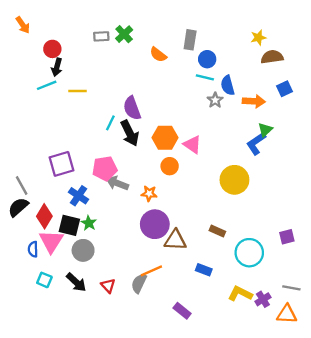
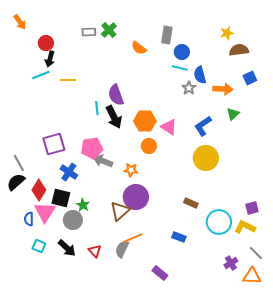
cyan line: (110, 123) -> (97, 108), turned -32
blue L-shape: (256, 143) -> (203, 126), moved
green star: (89, 223) -> (83, 205), moved
brown triangle: (175, 240) -> (120, 211), moved, turned -45
gray line: (291, 288) -> (256, 253), turned 35
yellow L-shape: (240, 294) -> (245, 227), moved

